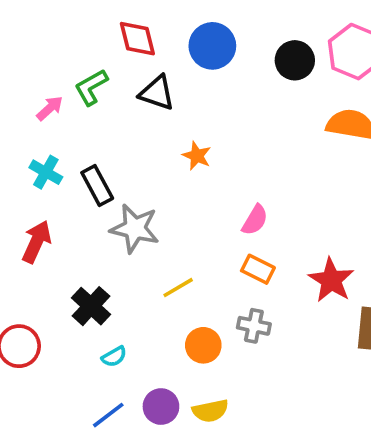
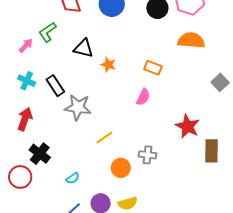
black triangle: (157, 93) -> (83, 48), moved
orange rectangle: (258, 269) -> (153, 68), moved
black cross: (91, 306) -> (40, 154), moved

